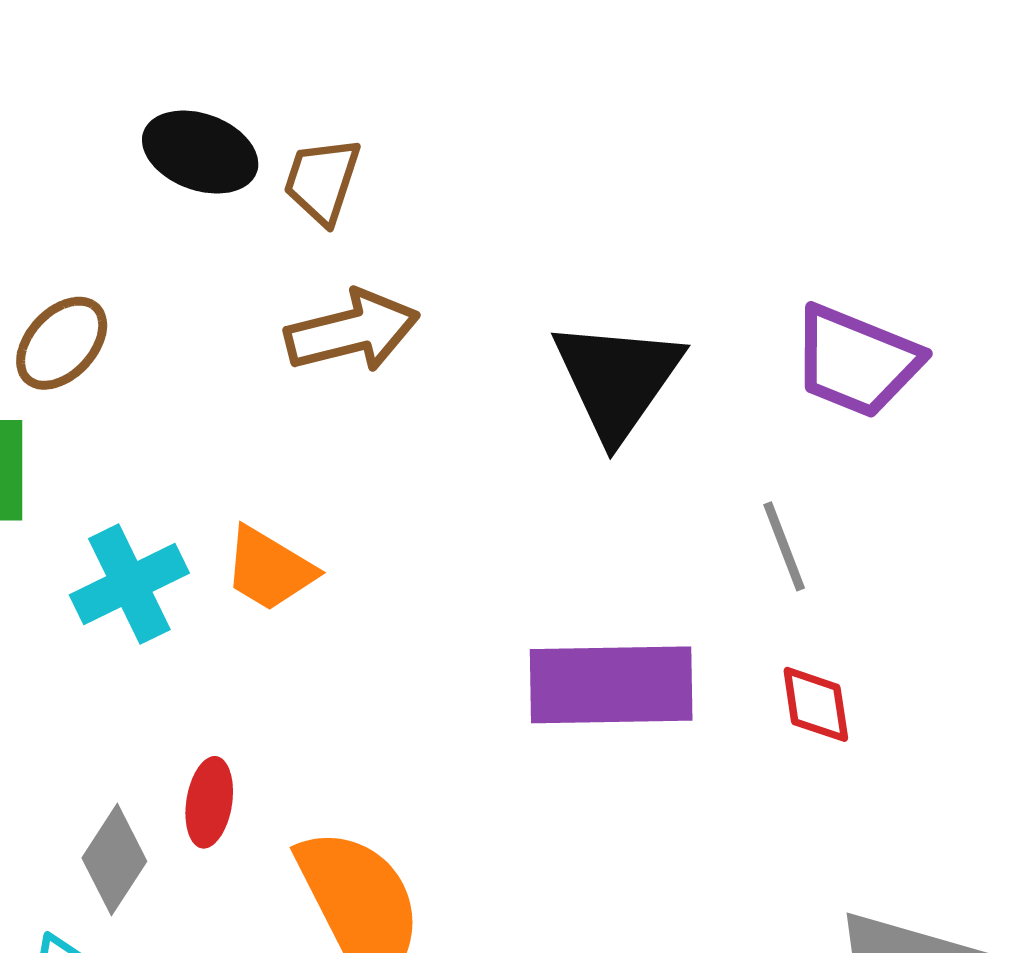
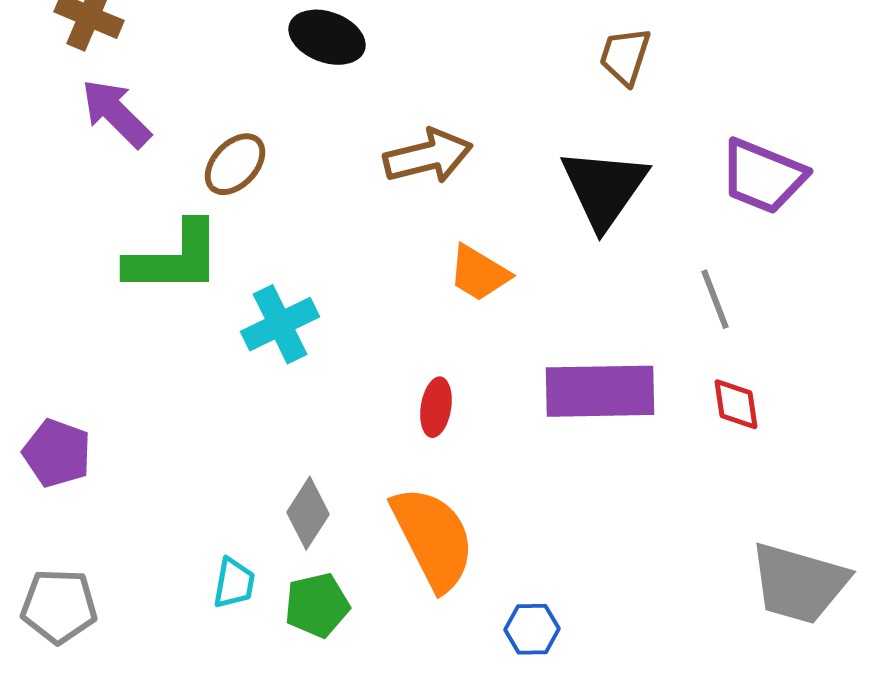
brown trapezoid: (322, 181) -> (625, 56), moved
orange trapezoid: (269, 569) -> (479, 273), moved
red ellipse: (209, 802) -> (436, 407), moved
gray diamond: (114, 860) -> (308, 513), moved

